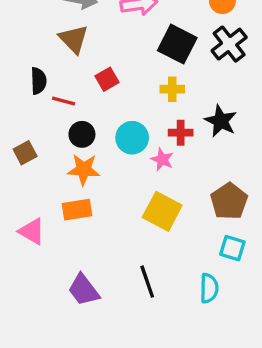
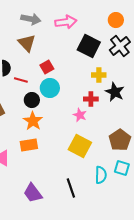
yellow cross: (172, 89) -> (99, 75), moved
cyan circle: (132, 138) -> (50, 88), moved
orange star: (84, 169) -> (33, 121), turned 30
cyan semicircle: (209, 288) -> (101, 175), moved

